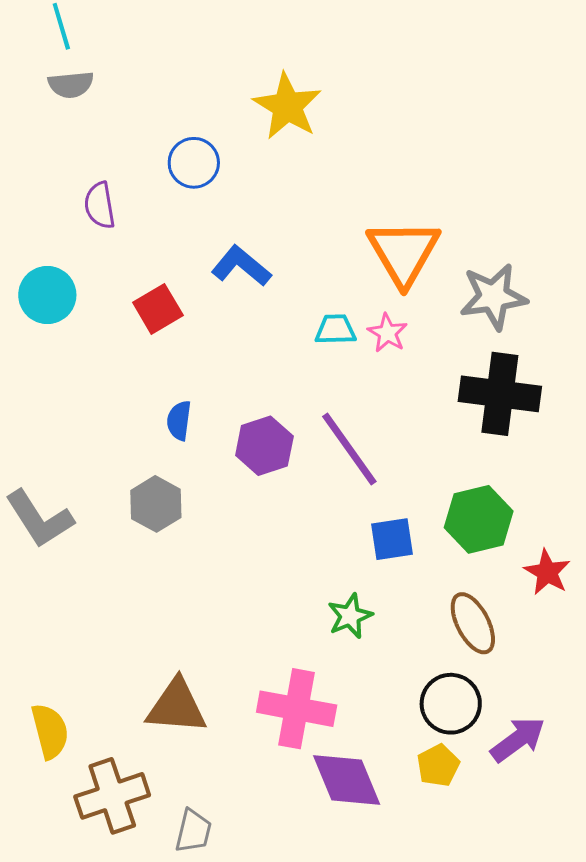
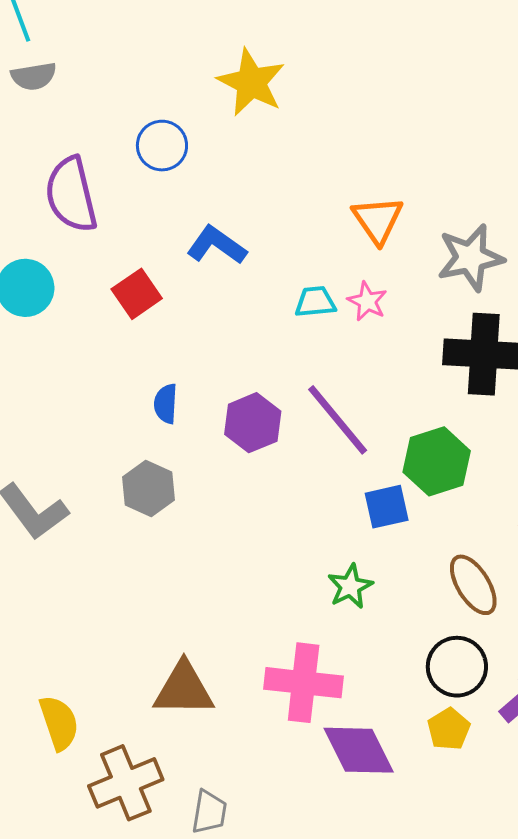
purple semicircle: (100, 205) -> (71, 195), size x1.6
orange triangle: (404, 252) -> (378, 220), size x0.7
green hexagon: (479, 519) -> (437, 461), moved

